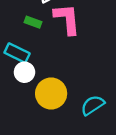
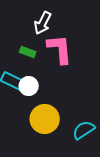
white circle: (24, 72) -> (29, 86), moved

